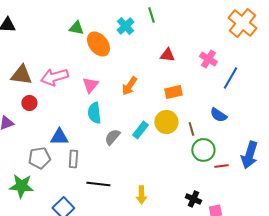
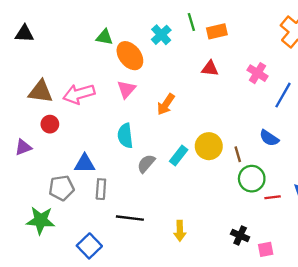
pink triangle: (90, 85) -> (126, 89), moved
orange rectangle: (173, 92) -> (217, 31), moved

